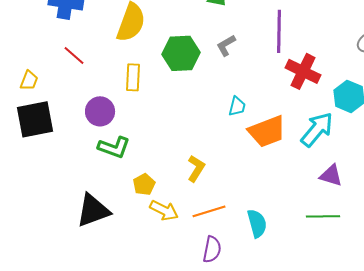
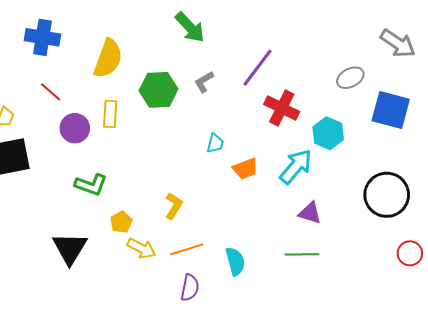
purple line: (279, 31) -> (257, 68), turned 36
purple circle: (100, 111) -> (75, 128), moved
orange trapezoid: (267, 131) -> (245, 169), size x0.7
black triangle: (93, 210) -> (70, 248), turned -39

